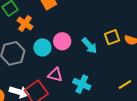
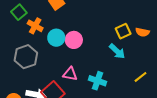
cyan arrow: (89, 46) -> (117, 51), moved
cyan circle: (42, 47) -> (56, 38), moved

